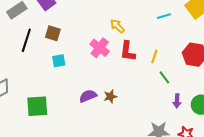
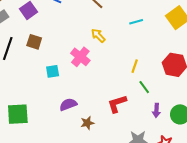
cyan line: (164, 16) -> (136, 22), moved
red L-shape: (128, 51) -> (117, 104), moved, turned 65
cyan square: (59, 61) -> (53, 71), moved
brown star: (110, 96) -> (87, 123), moved

